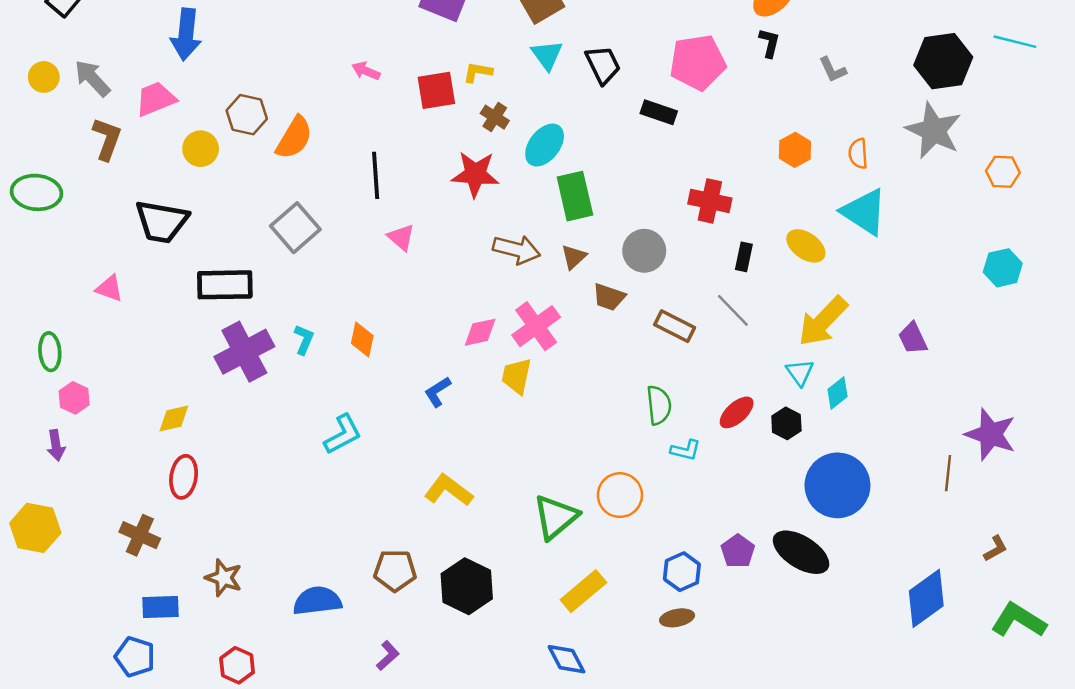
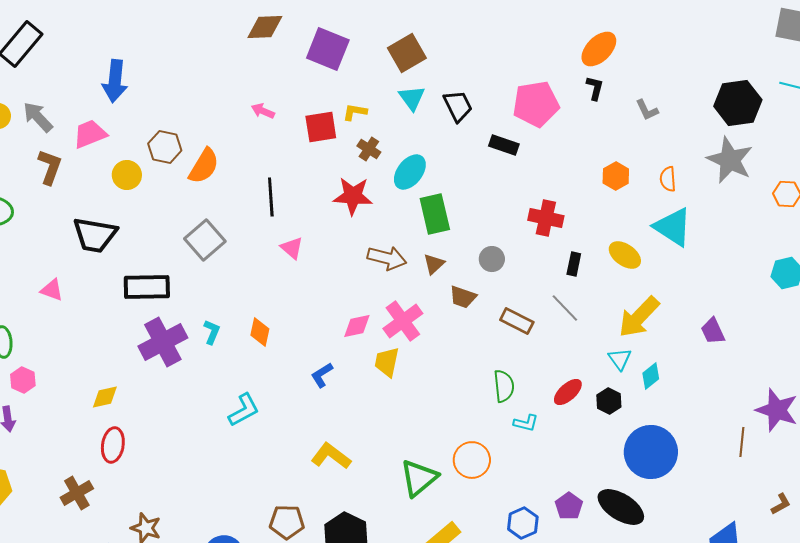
gray circle: (644, 251) -> (492, 259), size x0.7
brown cross: (140, 535) -> (77, 493), turned 36

